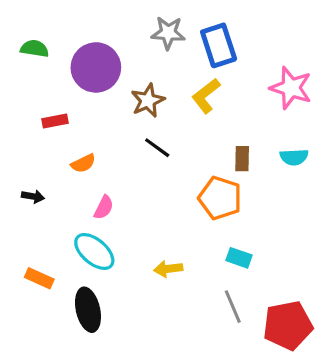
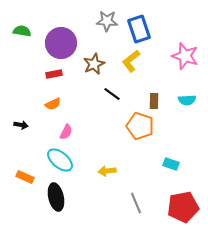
red rectangle: (55, 121) -> (54, 74), moved
black line: (157, 148) -> (112, 94), moved
cyan rectangle: (239, 258) -> (171, 164), moved
gray line: (233, 307) -> (136, 203), moved

